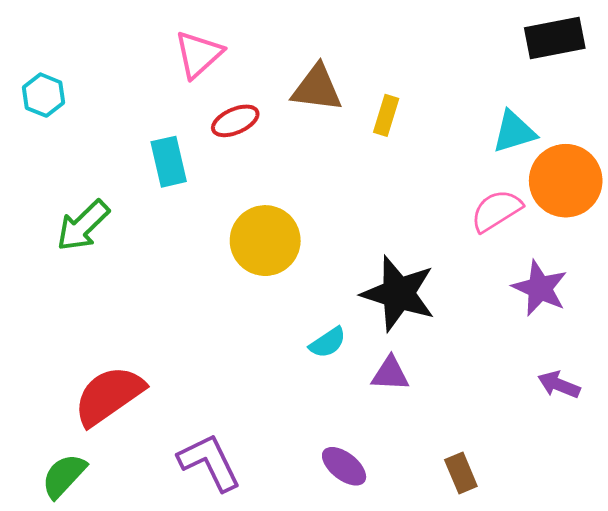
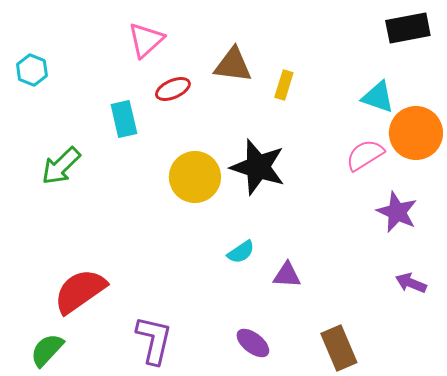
cyan triangle: (514, 132) -> (378, 97), turned 36
black star: (398, 294) -> (258, 167), moved
purple L-shape: (209, 462) -> (154, 340), turned 39
brown rectangle: (461, 473) -> (339, 348), size x1.5

